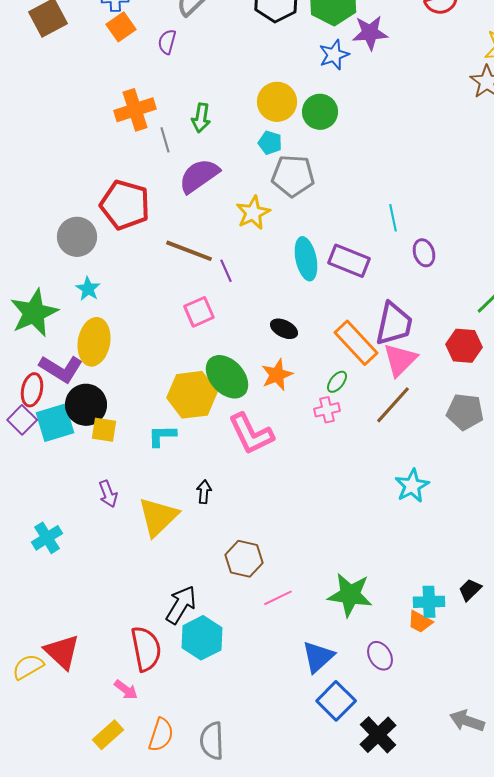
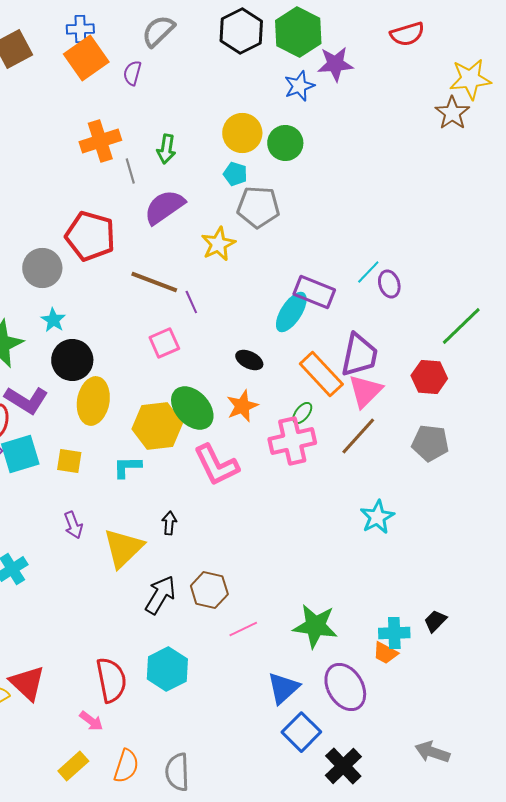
orange square: (121, 27) -> (86, 58), size x1.5
cyan line: (393, 218) -> (368, 272), moved, turned 56
cyan ellipse: (306, 259) -> (291, 312), moved, turned 45
yellow ellipse: (94, 342) -> (93, 401), moved
black circle: (86, 405) -> (72, 360), moved
pink cross: (327, 410) -> (292, 441), size x1.8
black arrow: (181, 605) -> (160, 595), moved
purple ellipse: (380, 656) -> (345, 687), size x1.6

